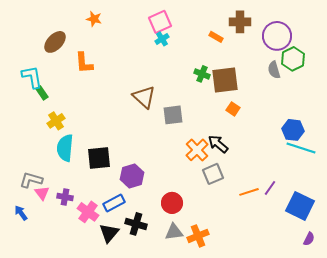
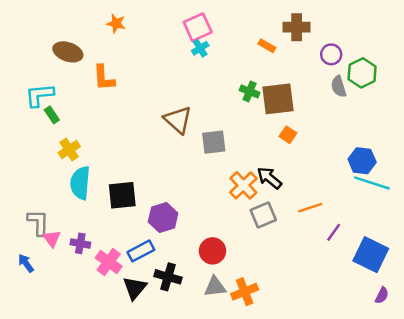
purple circle: (277, 36) -> (331, 54), moved, size x0.6
brown ellipse: (55, 42) -> (68, 52), turned 65
cyan L-shape: (32, 77) -> (39, 95), turned -85
gray L-shape: (31, 180) -> (38, 222), turned 75
orange line: (249, 192) -> (310, 208), moved

